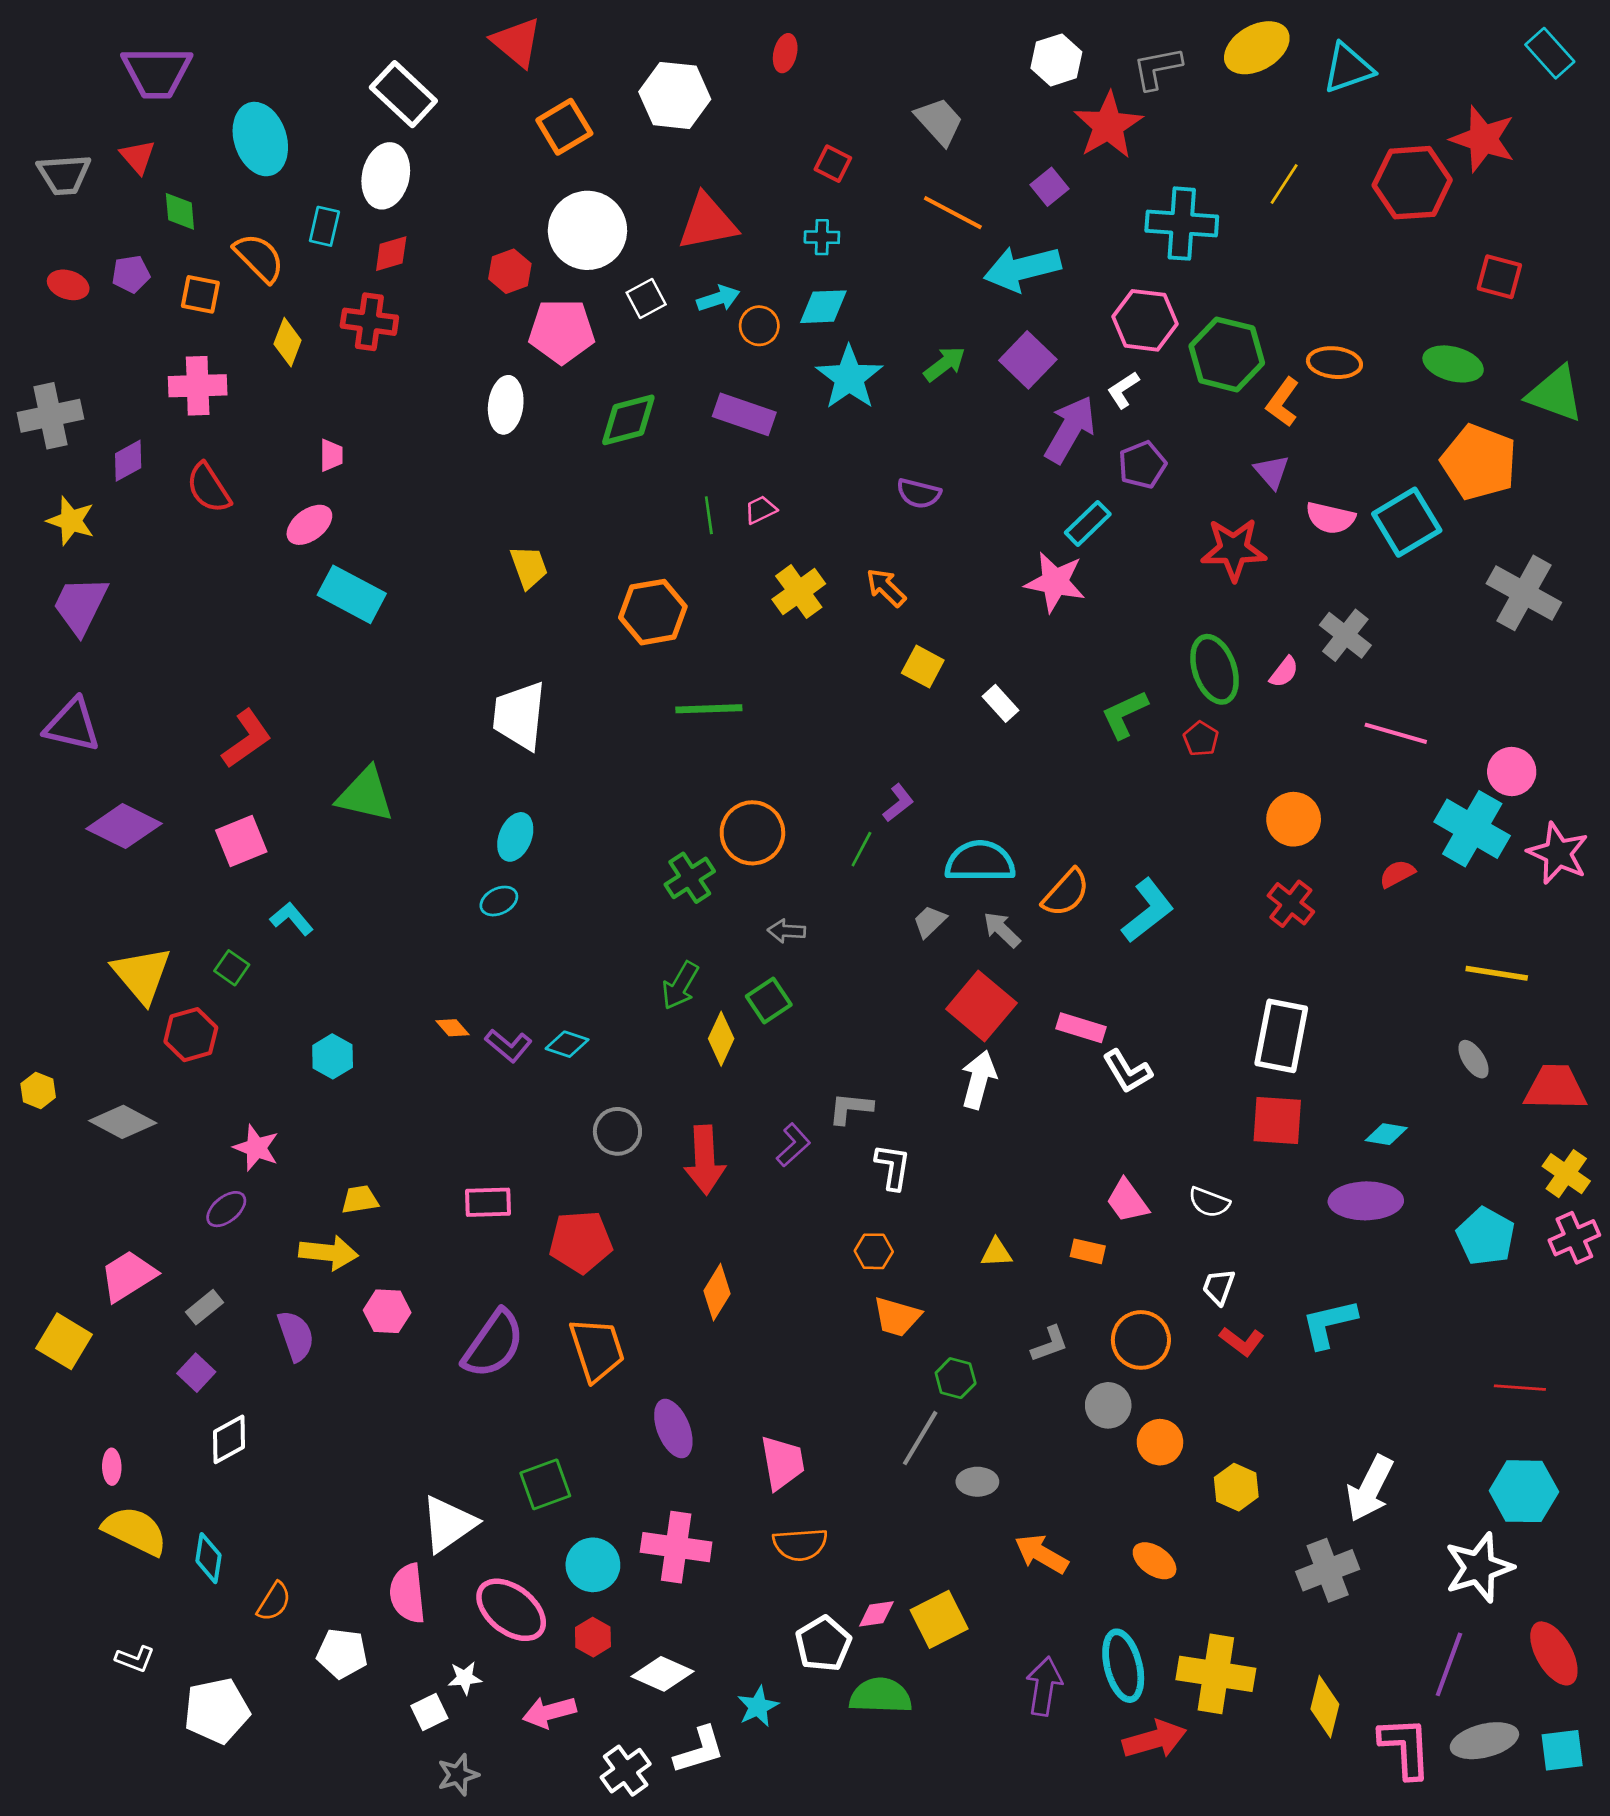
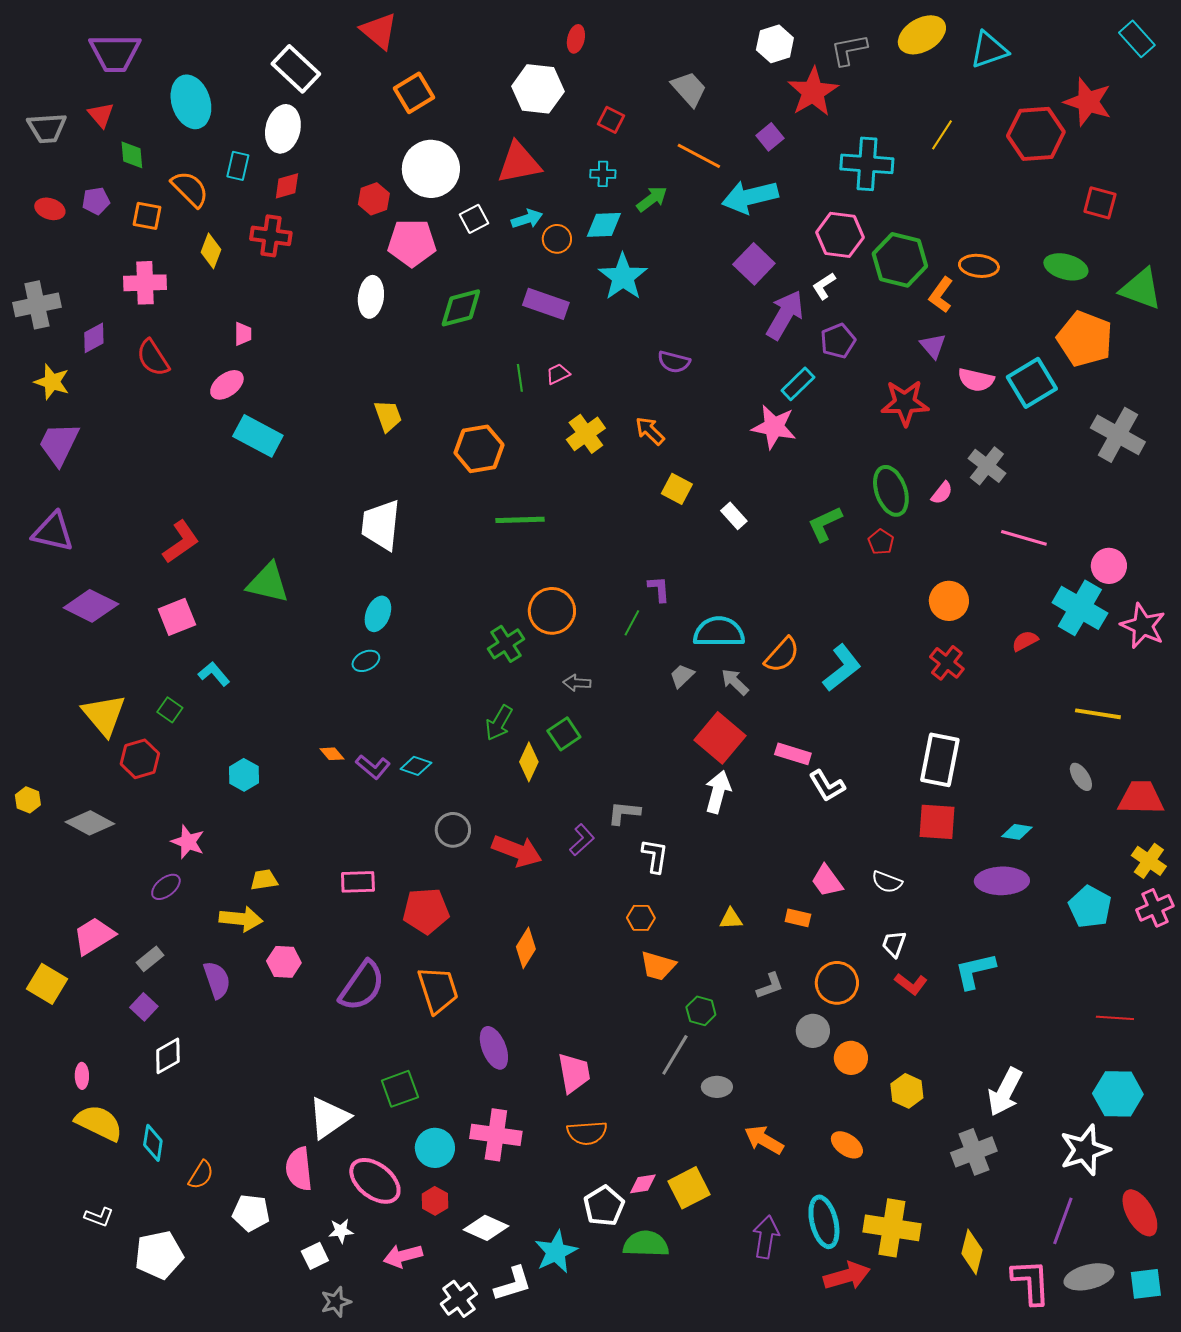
white hexagon: (675, 95) -> (538, 89), moved
green arrow: (945, 364) -> (652, 199), moved
purple L-shape: (898, 803) -> (659, 589), turned -56
red arrow: (705, 1160) -> (517, 851), turned -66
cyan star: (758, 1707) -> (556, 1252), size x1.4

